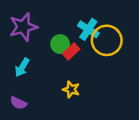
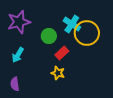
red rectangle: (71, 51) -> (62, 53), moved
purple semicircle: (18, 103) -> (15, 84), turned 56

